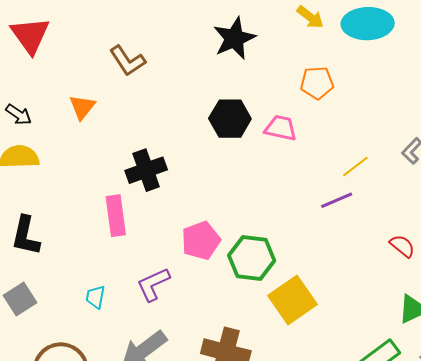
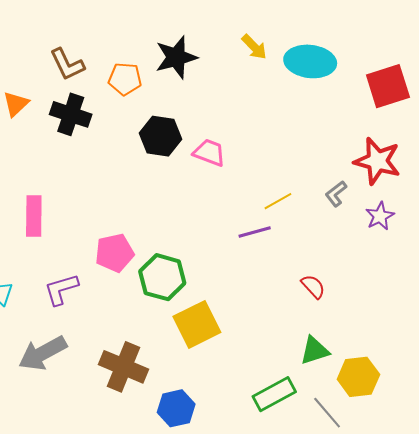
orange pentagon: (317, 83) -> (125, 79), moved
black cross: (146, 170) -> (71, 114), moved, turned 30

